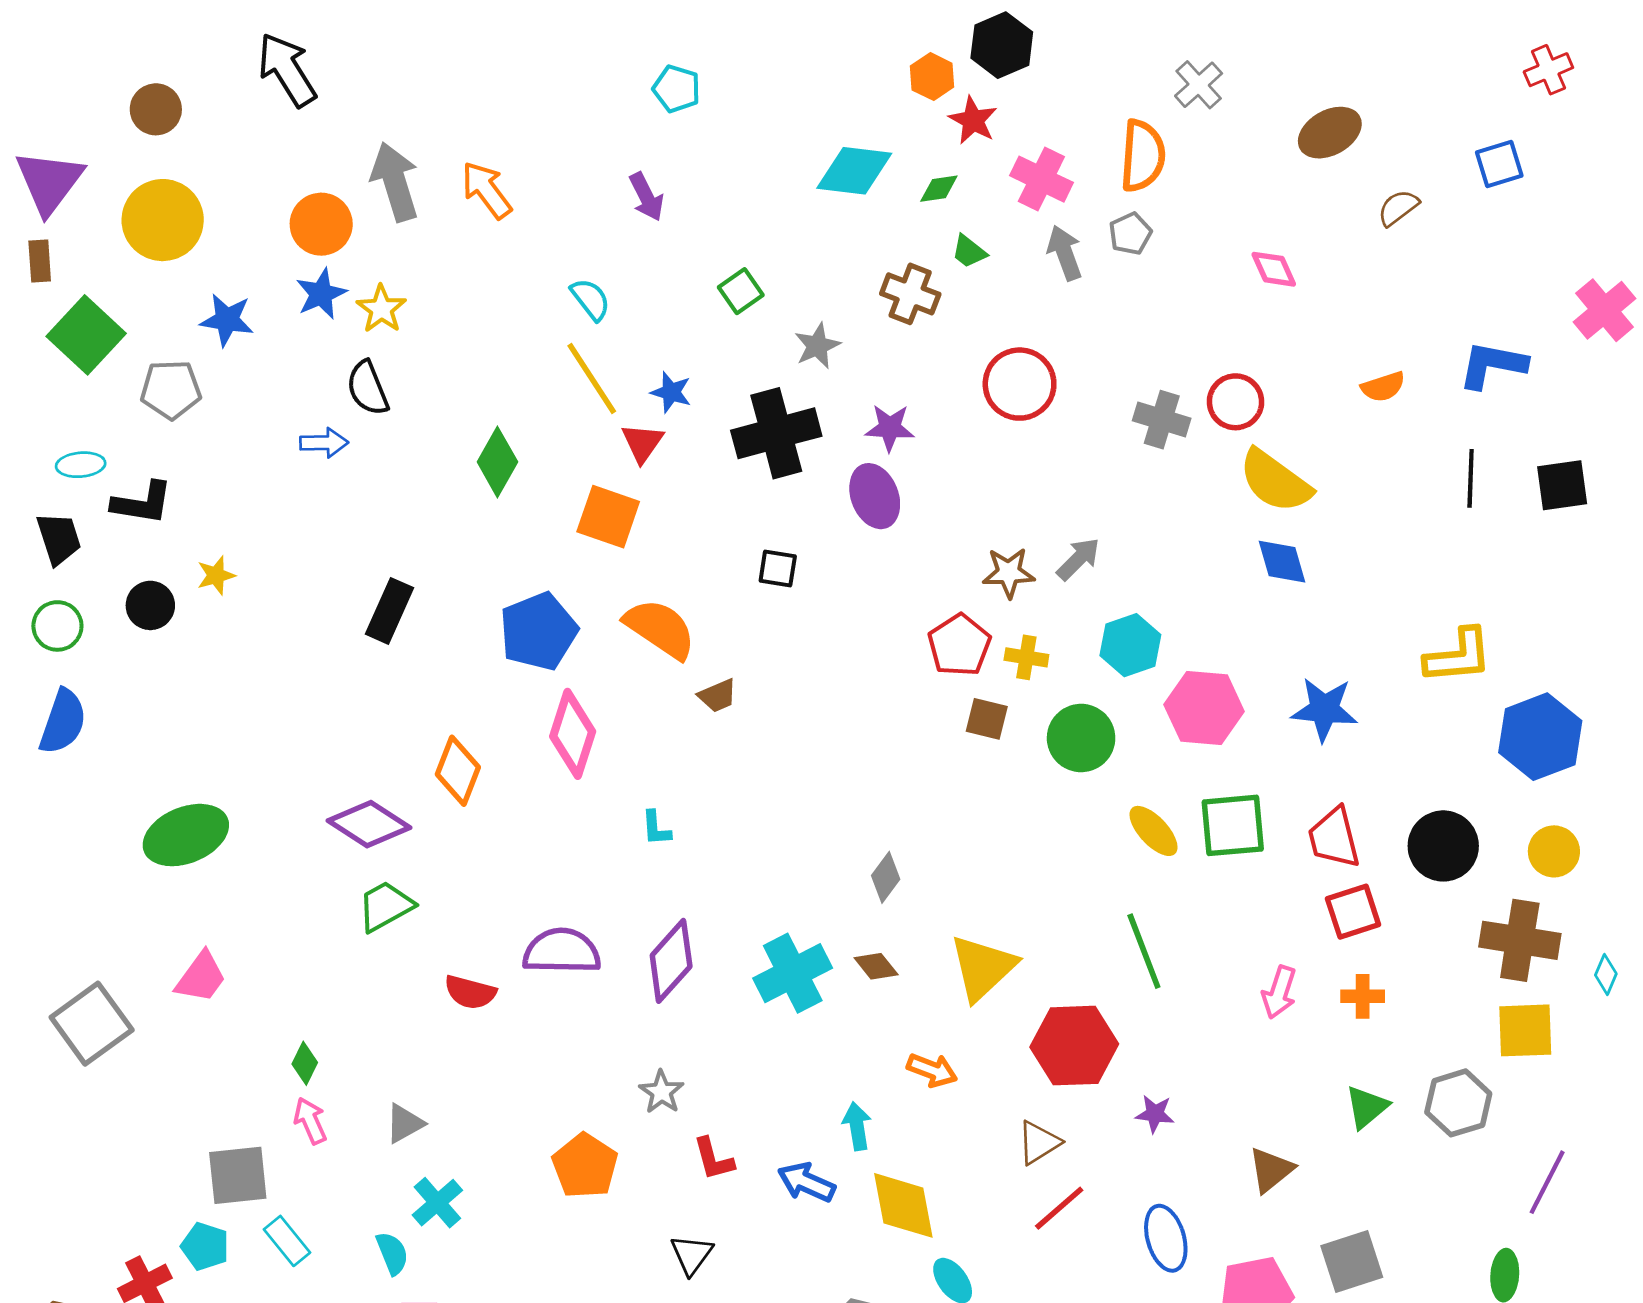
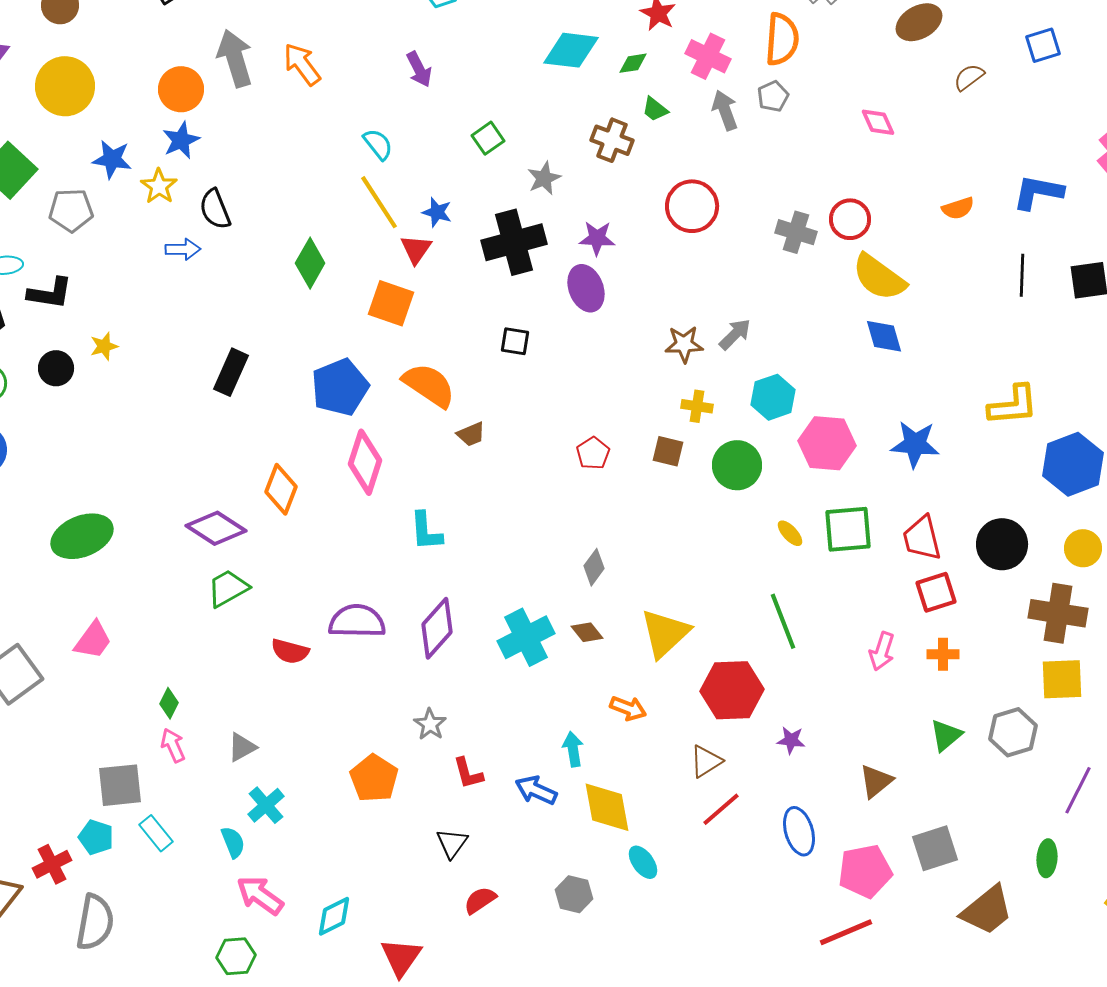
yellow star: (381, 309) -> (159, 186), moved
red pentagon: (959, 645) -> (593, 453), moved, size x0.7
cyan L-shape: (656, 828) -> (426, 531), size x1.5
yellow ellipse: (1153, 831) -> (790, 533), size x0.7

